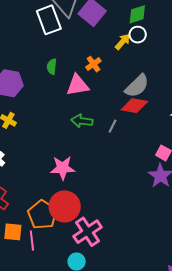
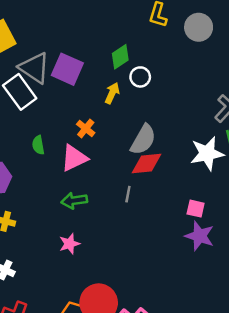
white circle: (138, 35) -> (140, 77), moved
green arrow: (82, 121) -> (74, 201), moved
pink star: (63, 168) -> (69, 244), moved, size x0.7

